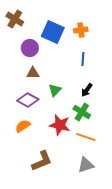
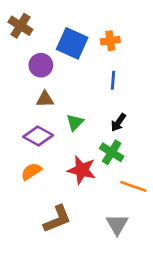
orange line: (86, 137) -> (133, 186), moved
gray triangle: (86, 165) -> (117, 224), turned -42

